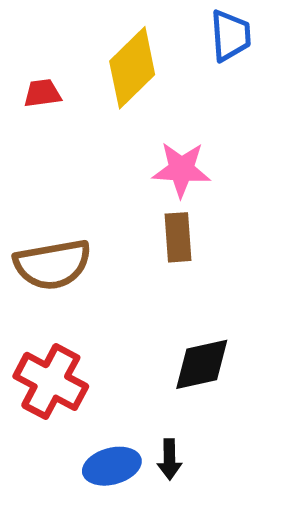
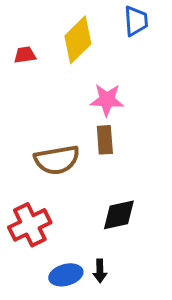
brown semicircle: (53, 264) -> (57, 160), moved
red cross: (51, 381) -> (30, 225), turned 36

